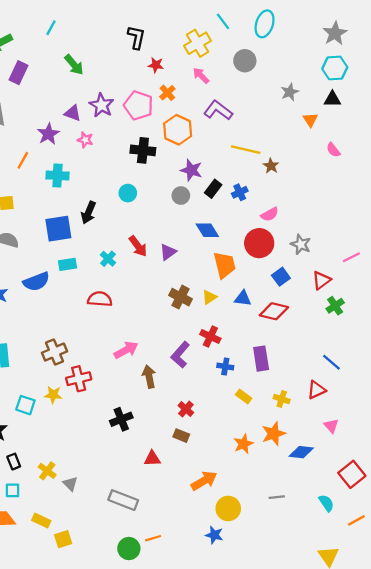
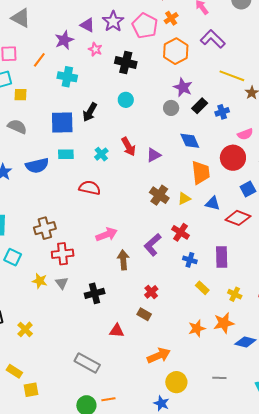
black cross: (143, 150) -> (126, 62), moved
yellow star: (53, 395) -> (40, 281), moved
cyan square: (25, 405) -> (13, 257), moved
gray triangle: (70, 484) -> (62, 283), moved

